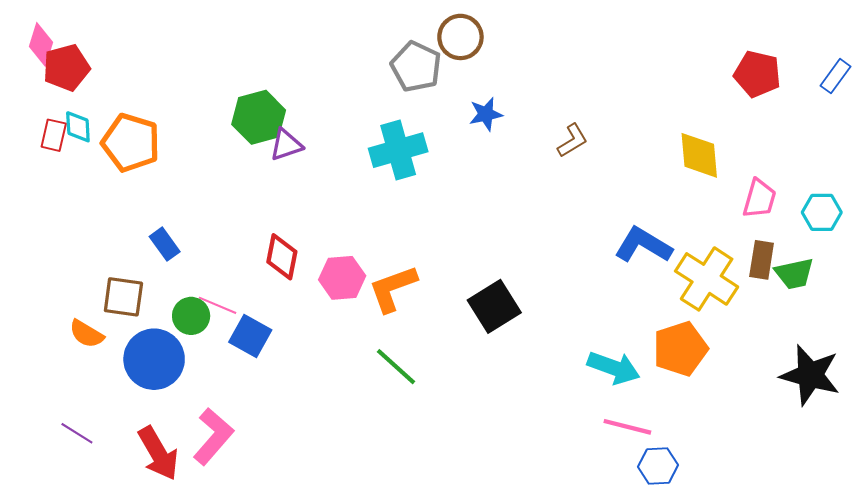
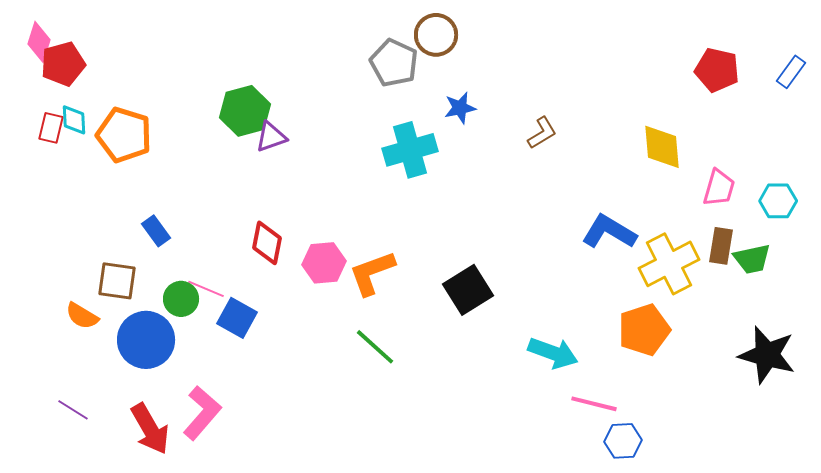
cyan cross: (398, 150) -> (410, 150), moved
yellow cross: (707, 279) -> (669, 264), turned 30
cyan arrow: (614, 368) -> (553, 353), moved

